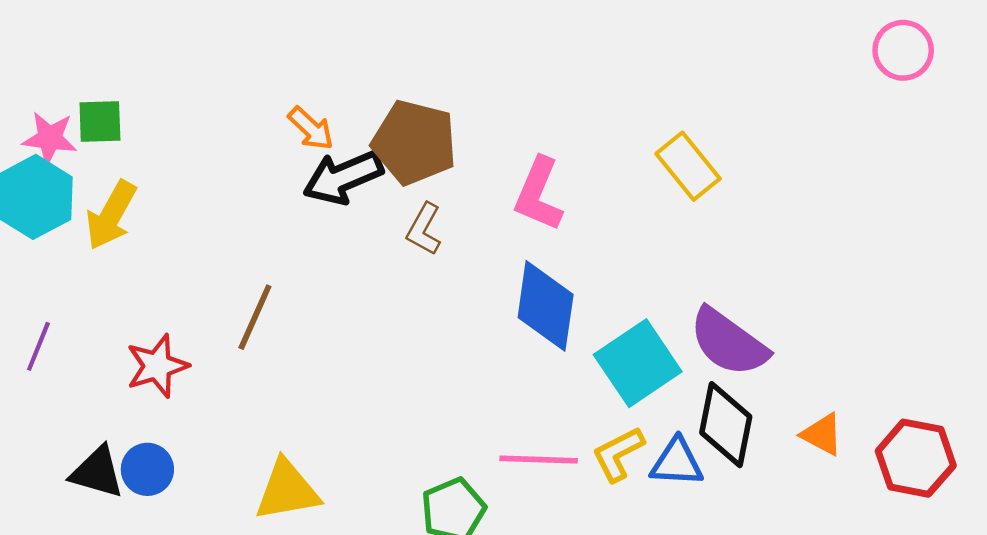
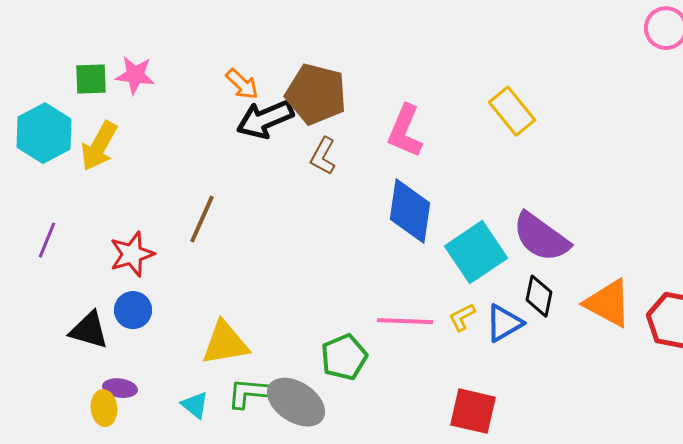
pink star: (50, 138) -> (135, 75), moved
black diamond: (726, 425) -> (539, 296), size x0.7
orange triangle: (822, 434) -> (608, 303), size x1.6
yellow L-shape: (618, 454) -> (462, 317), size x0.7
blue triangle: (677, 462) -> (504, 323), turned -33
blue circle: (147, 469) -> (133, 310), moved

